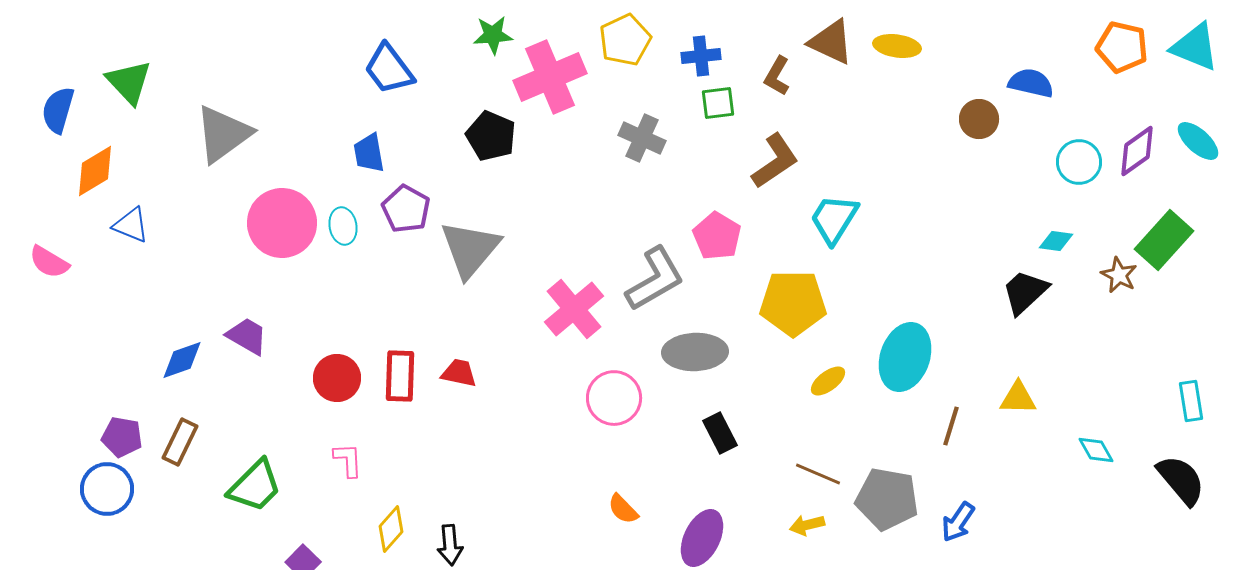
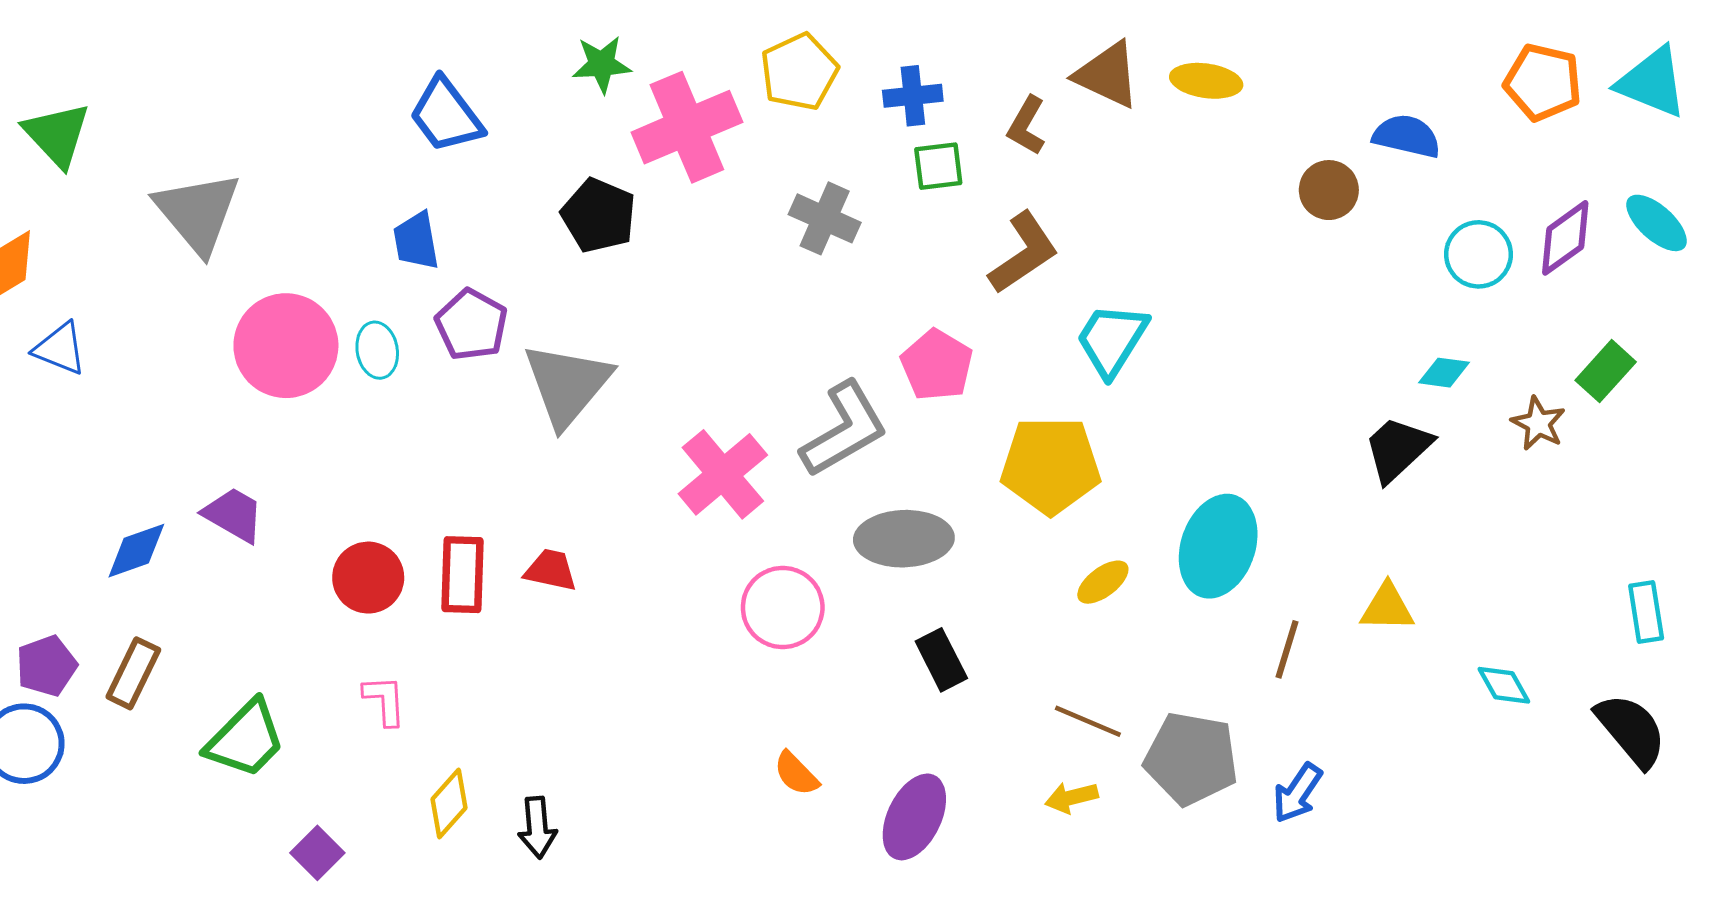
gray triangle: (223, 134) -> (198, 212), turned -34
green rectangle: (1164, 240) -> (1606, 371), size x0.7
purple pentagon: (122, 437) -> (47, 666), turned -30

